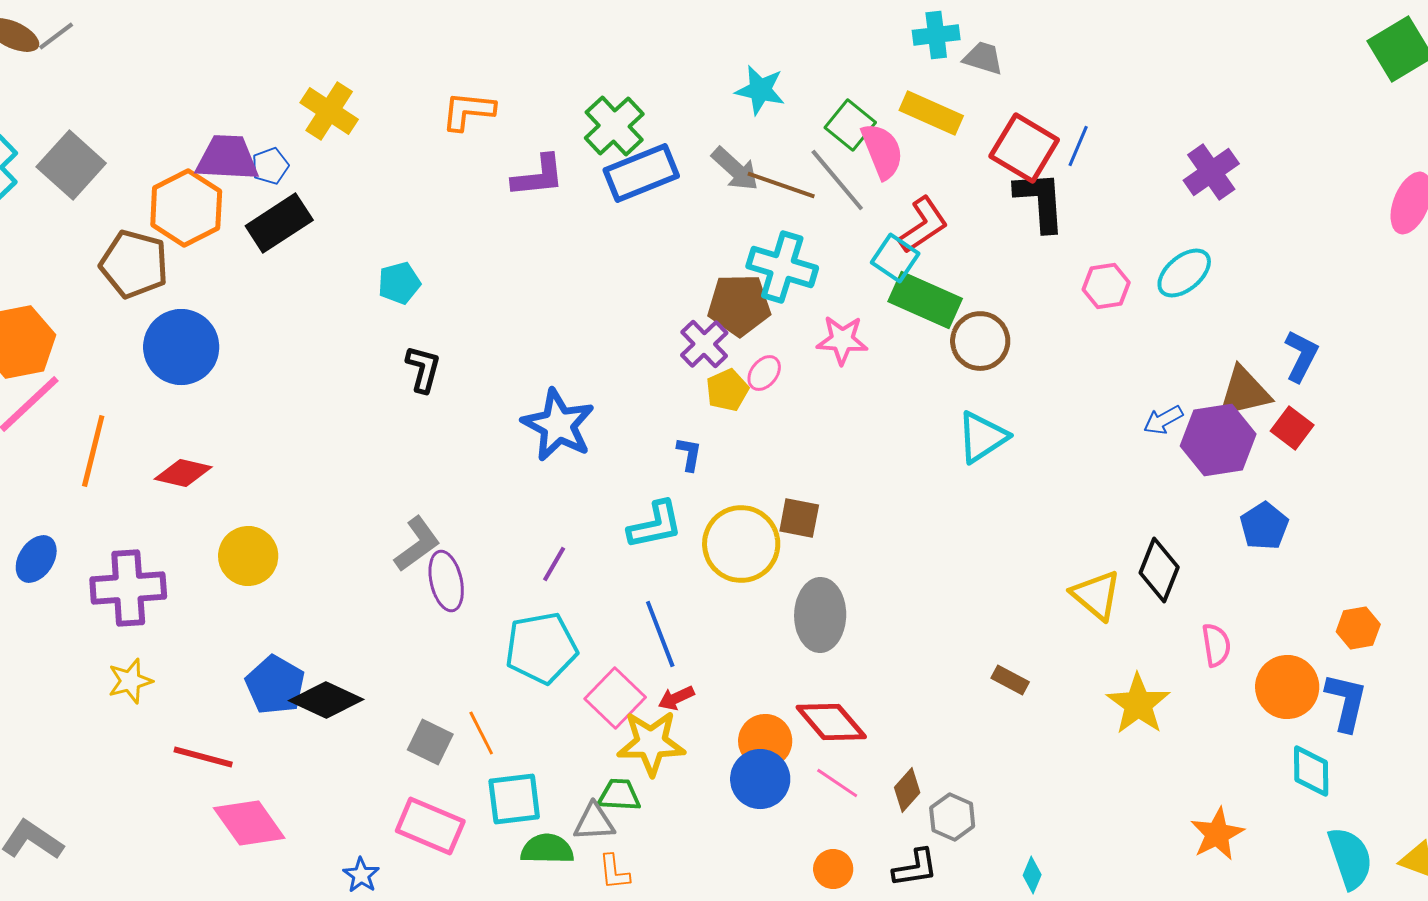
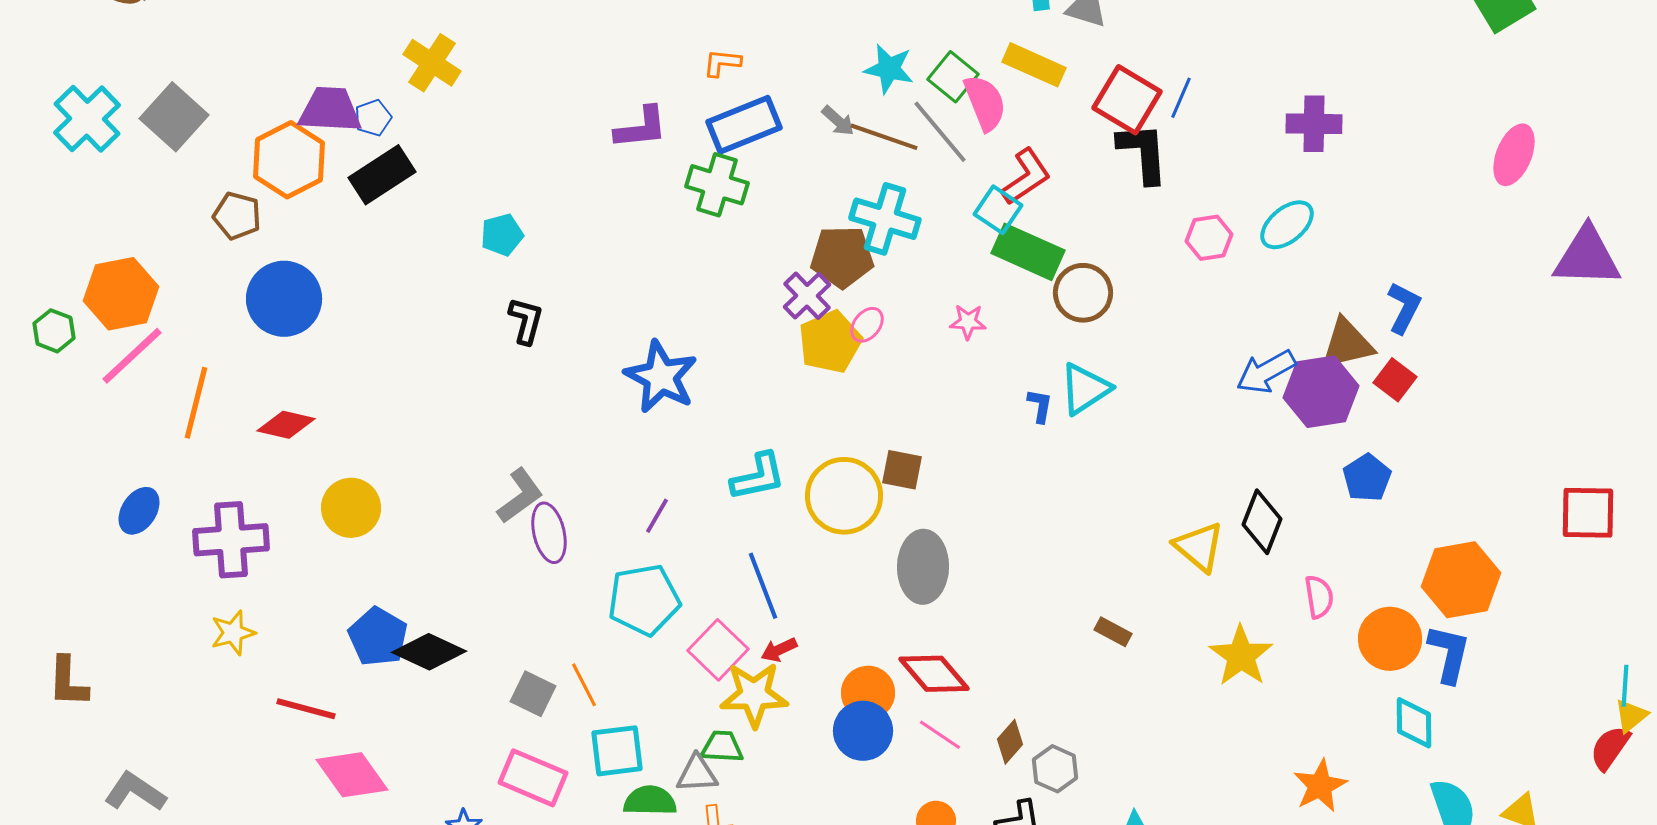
cyan star: (760, 90) -> (889, 69), moved
orange L-shape: (468, 111) -> (722, 63), moved, size x0.7
green cross: (614, 126) -> (717, 185), moved, turned -30
gray arrow: (735, 169) -> (838, 121), size x0.7
purple cross: (1211, 172) -> (1314, 124), turned 36
brown pentagon: (134, 264) -> (237, 216), size x0.7
pink star: (842, 340) -> (968, 322), moved, size x0.7
yellow pentagon: (727, 390) -> (830, 342), size x1.5
blue arrow: (1163, 420) -> (1266, 372), size x1.5
blue L-shape: (689, 454) -> (1040, 406), moved
orange hexagon: (1358, 628) -> (1461, 580), size x1.8

